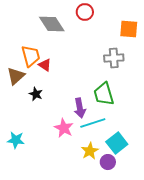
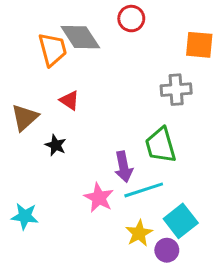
orange trapezoid: (31, 56) -> (53, 49), moved

